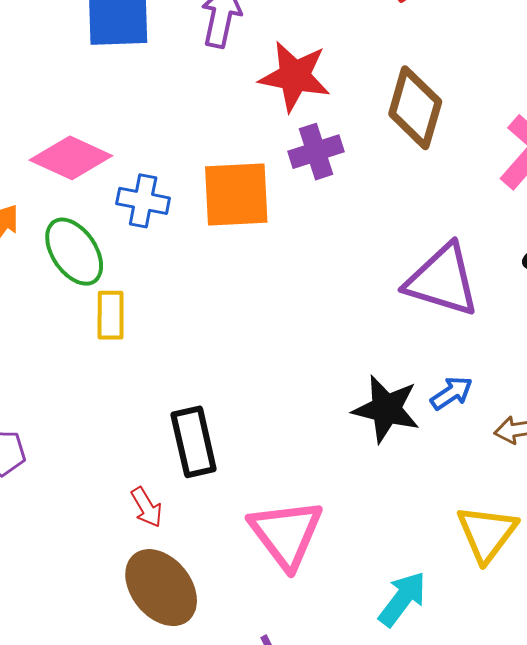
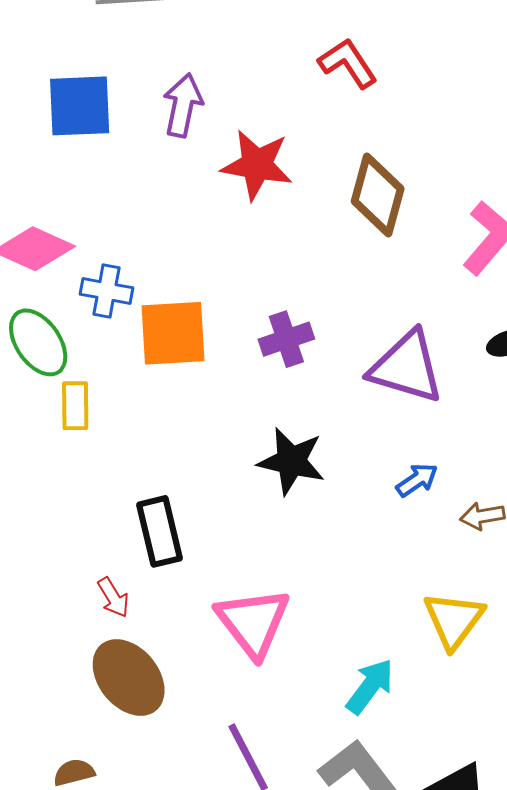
purple cross: (316, 152) -> (286, 339), moved
orange square: (236, 195) -> (173, 333), moved
black star: (386, 409) -> (291, 461), moved

